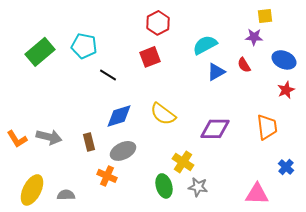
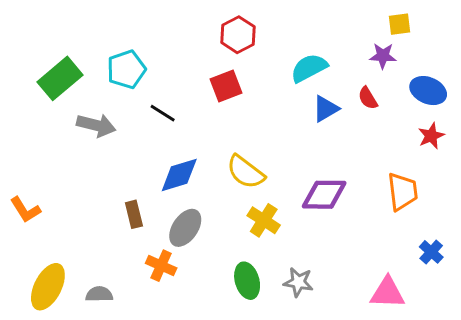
cyan pentagon: (84, 46) -> (126, 69), turned -30
gray arrow: (49, 137) -> (96, 125), moved
gray ellipse: (123, 151) -> (185, 228), turned -30
yellow cross: (183, 162) -> (264, 220), moved

